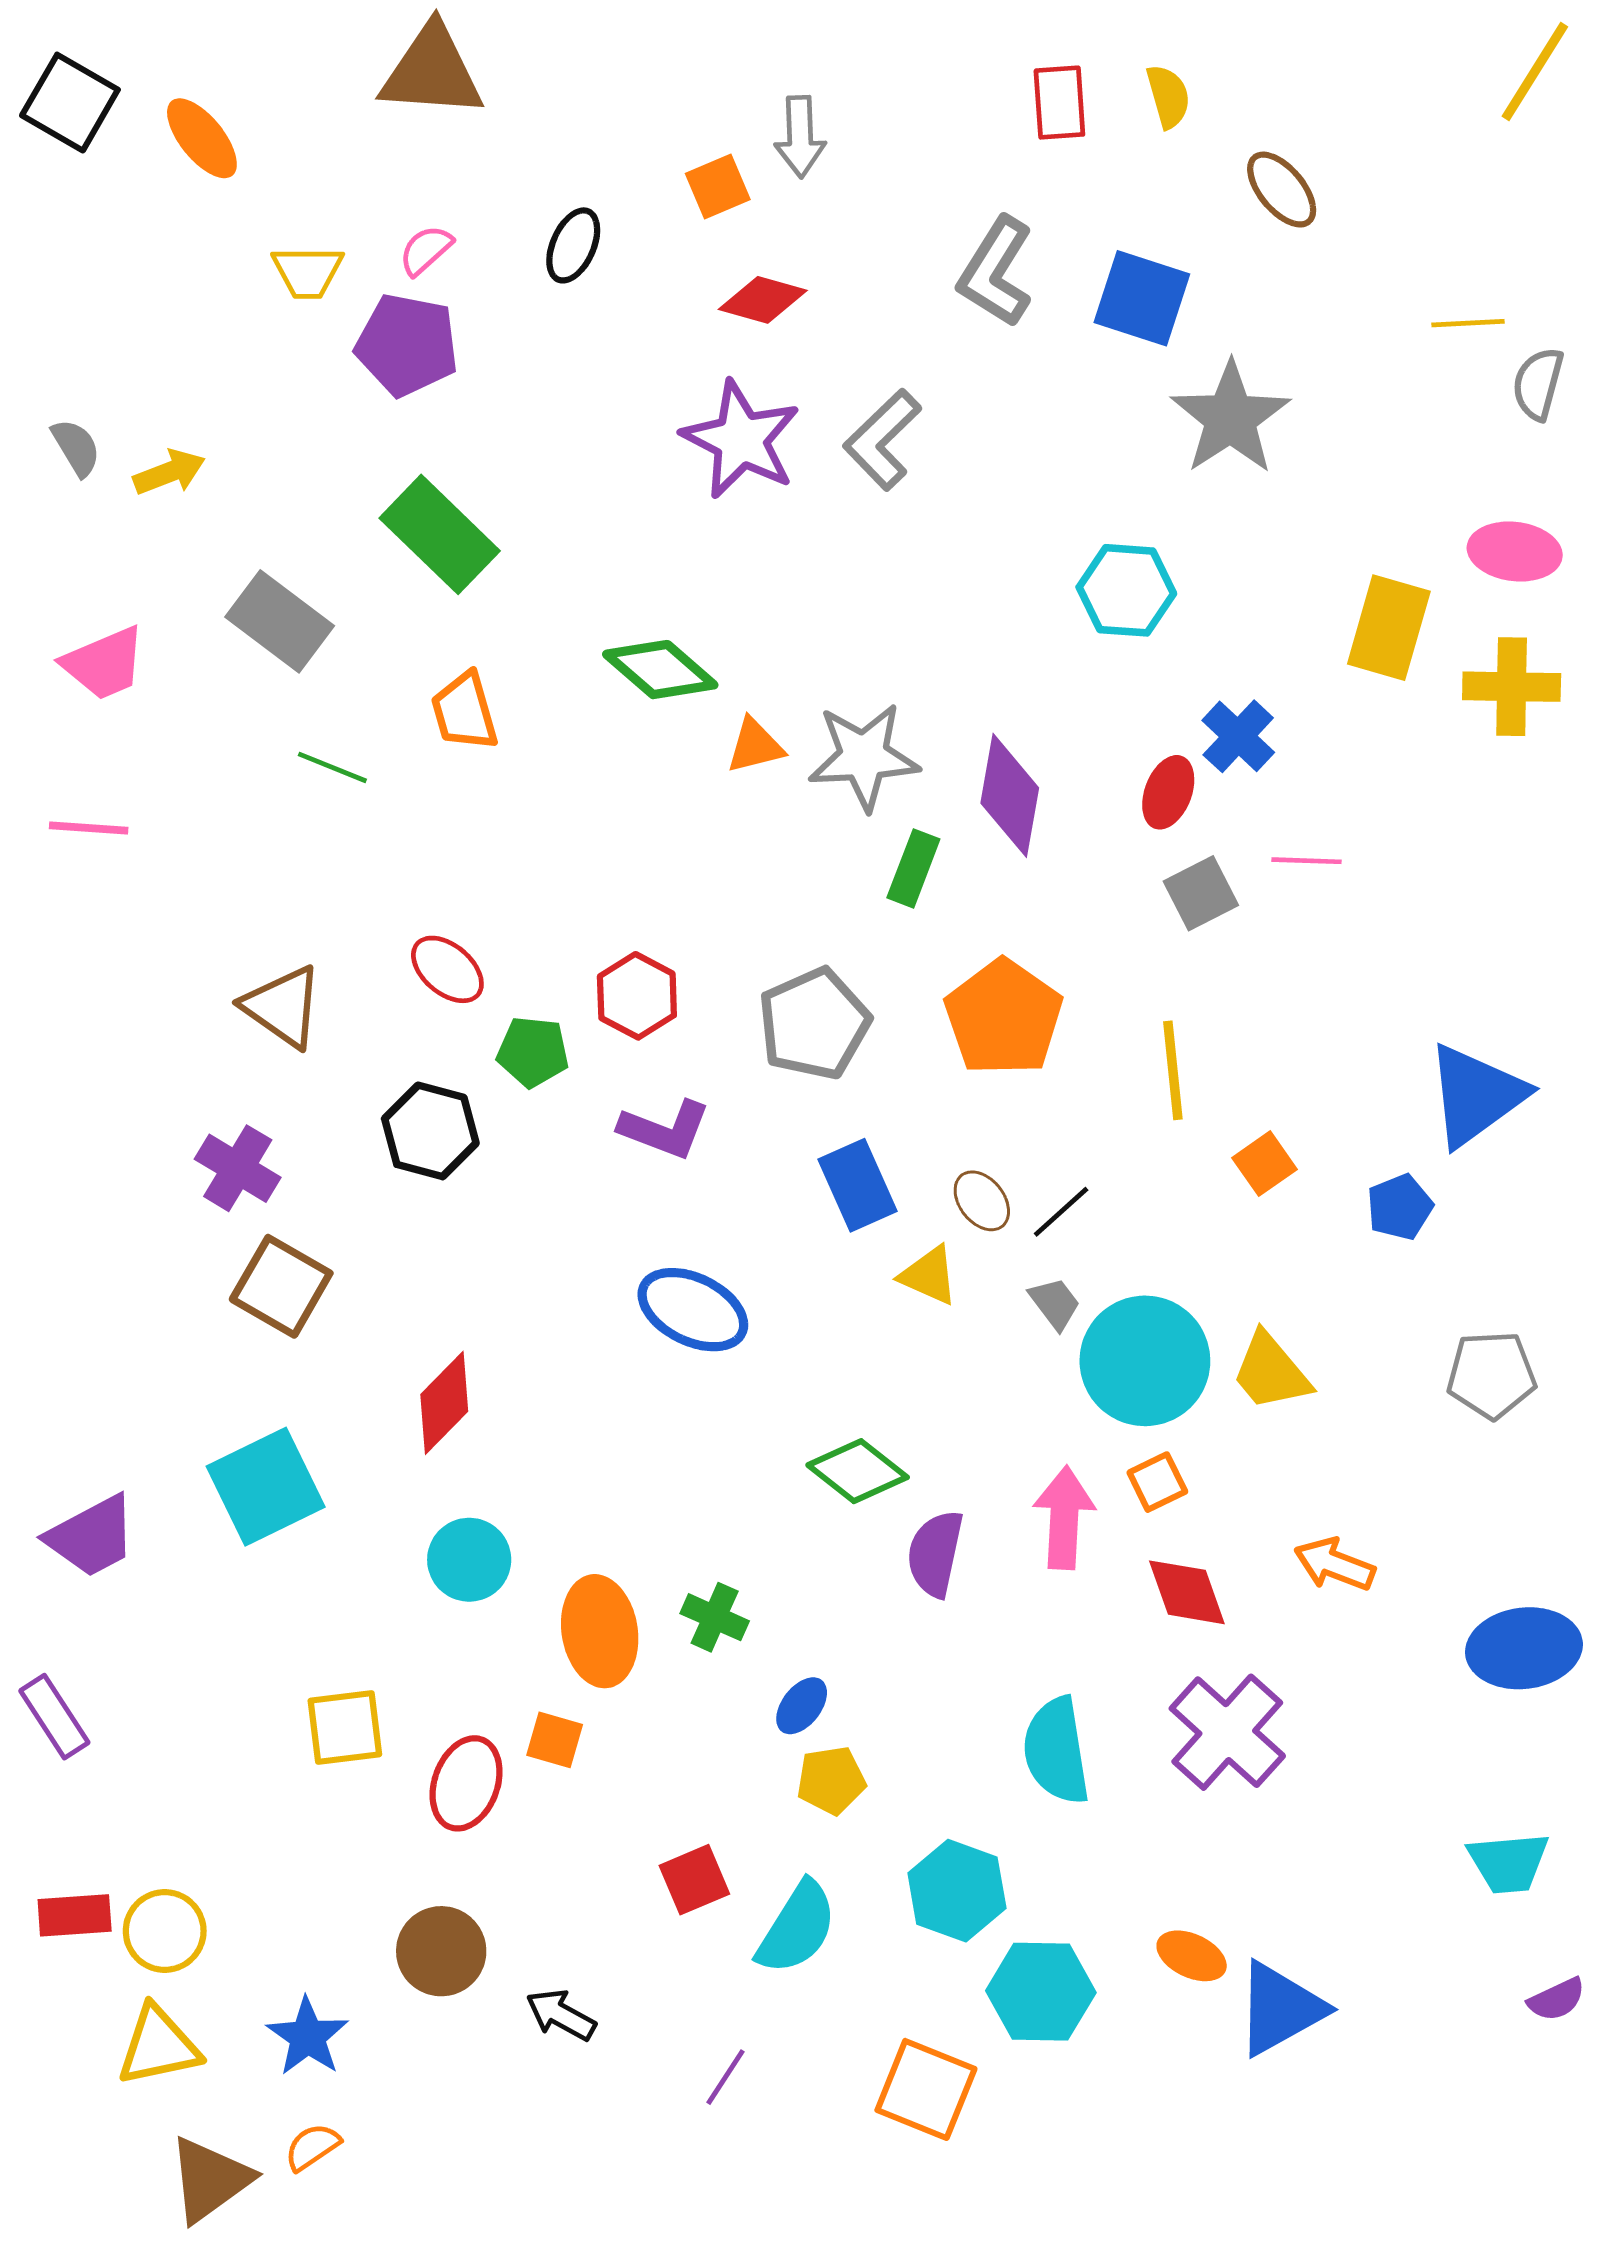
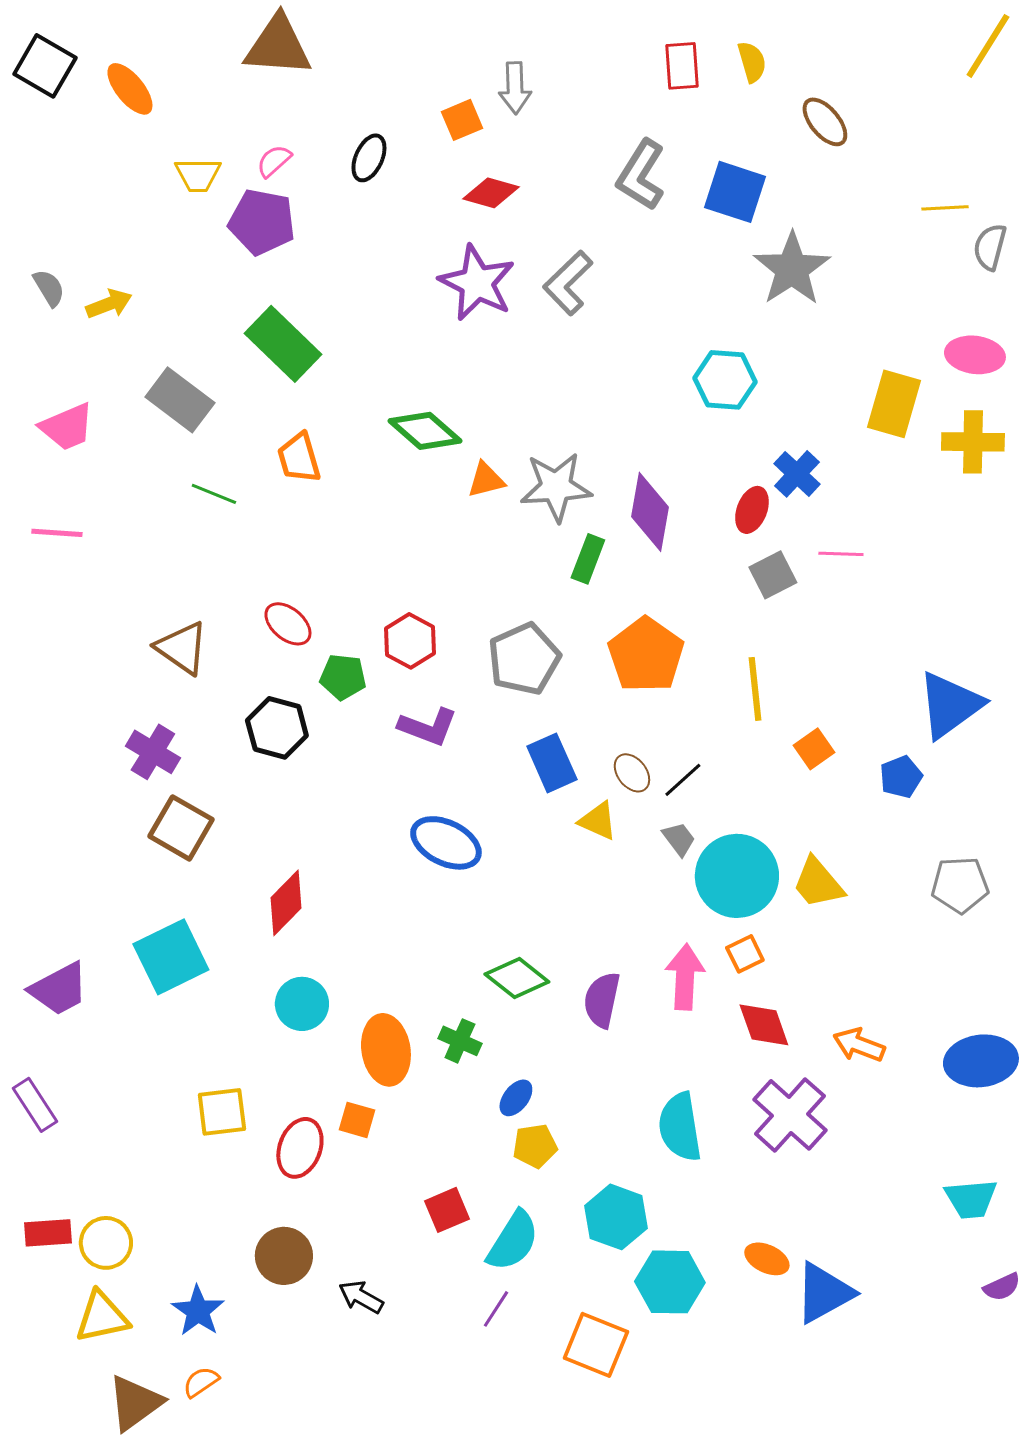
green diamond: (858, 1471) -> (517, 978), moved
orange arrow: (1334, 1564) -> (859, 1045), moved
purple line: (725, 2077) -> (496, 1309), moved

